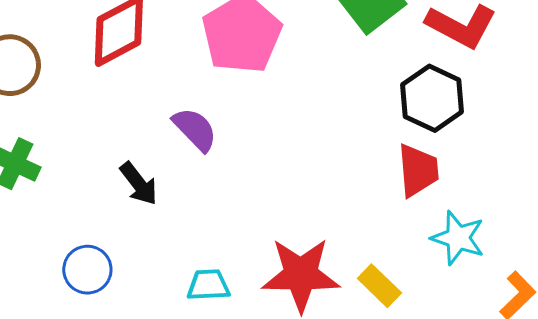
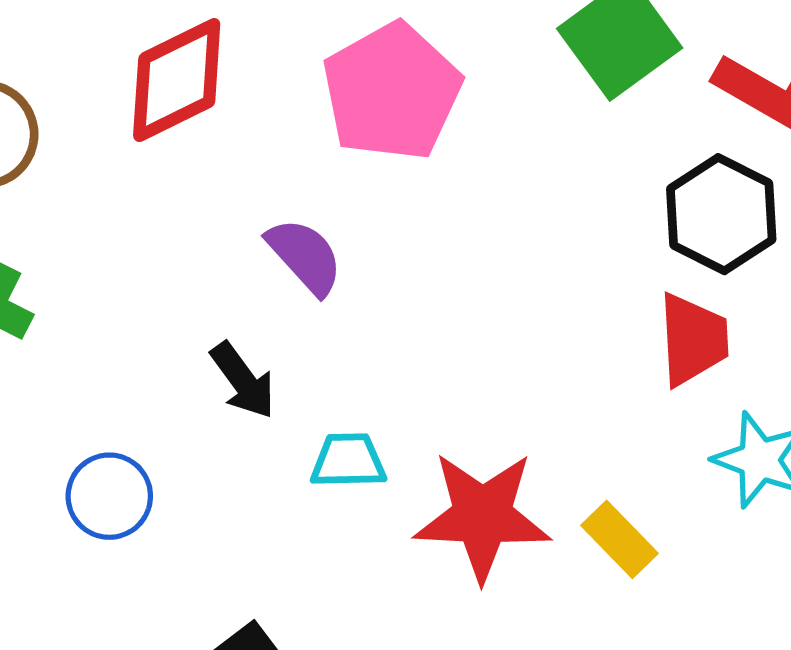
black arrow: (139, 184) -> (243, 380), moved
cyan trapezoid: (208, 285) -> (348, 461), moved

